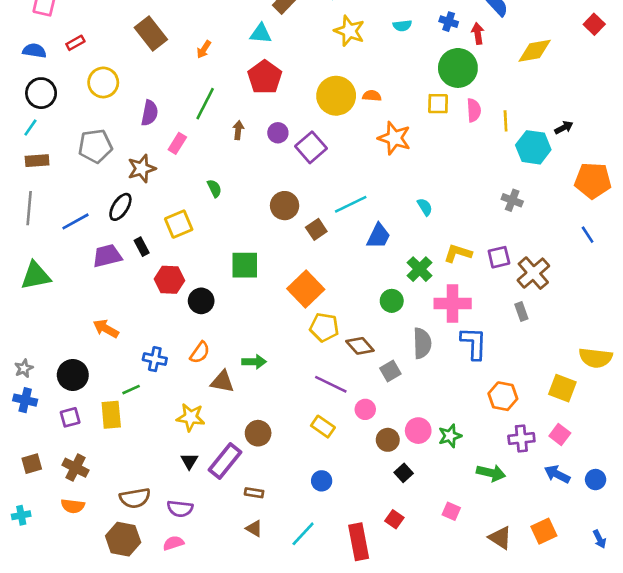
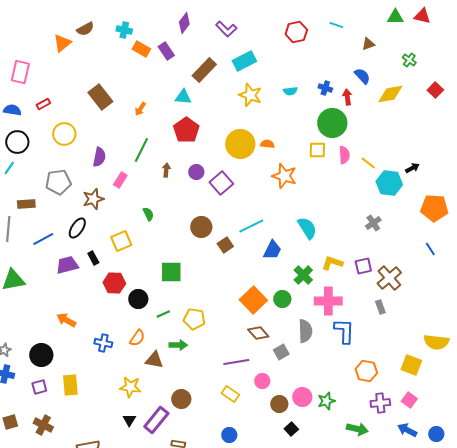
yellow diamond: (535, 51) -> (390, 94), moved
yellow line: (506, 121) -> (368, 163), turned -49
brown rectangle: (37, 161) -> (26, 204), moved
gray cross: (512, 200) -> (373, 223), turned 35
cyan semicircle: (425, 207) -> (307, 228), size x1.6
orange square: (306, 289) -> (253, 300), moved
yellow pentagon: (324, 327) -> (194, 319), moved
purple line: (331, 384) -> (236, 362), turned -35
green line: (131, 390) -> (163, 314), moved

